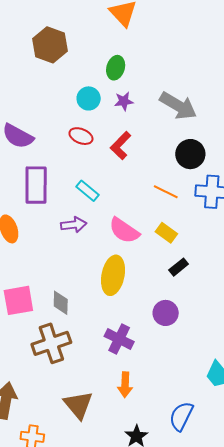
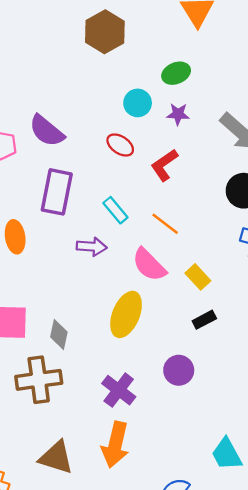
green ellipse: (116, 68) -> (176, 73), turned 40
orange line: (166, 192) -> (165, 224), moved
orange arrow: (125, 385) -> (115, 445), size x1.5
brown triangle: (78, 405) -> (56, 457), turned -44

